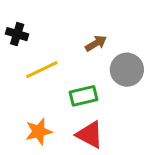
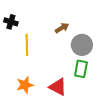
yellow line: (42, 70) -> (27, 45), turned -65
green rectangle: (84, 96) -> (81, 69), moved, turned -66

